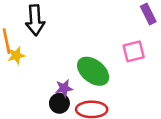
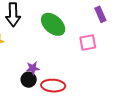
green ellipse: (93, 71) -> (53, 24), moved

